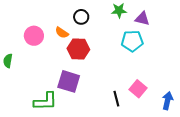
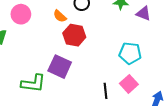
pink circle: (34, 36) -> (21, 14), moved
cyan pentagon: (132, 41) -> (130, 53), moved

